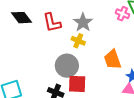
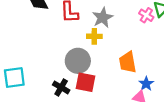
yellow cross: (78, 41) -> (94, 36), turned -32

